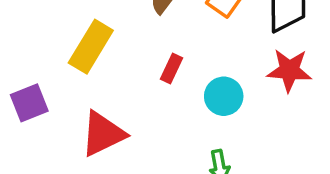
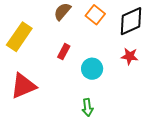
red star: (289, 70) -> (130, 56), size x0.7

